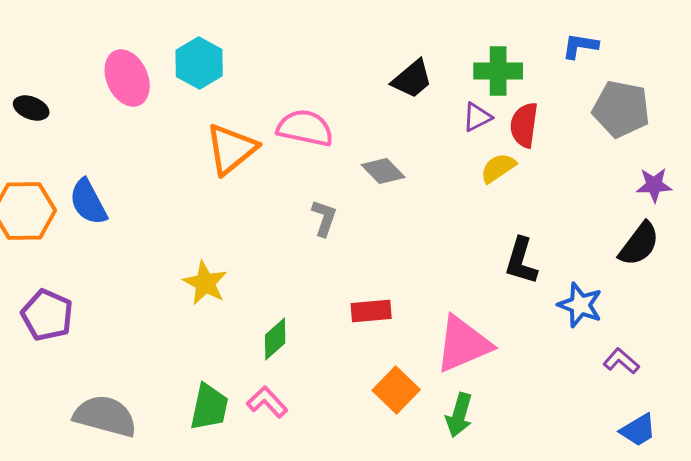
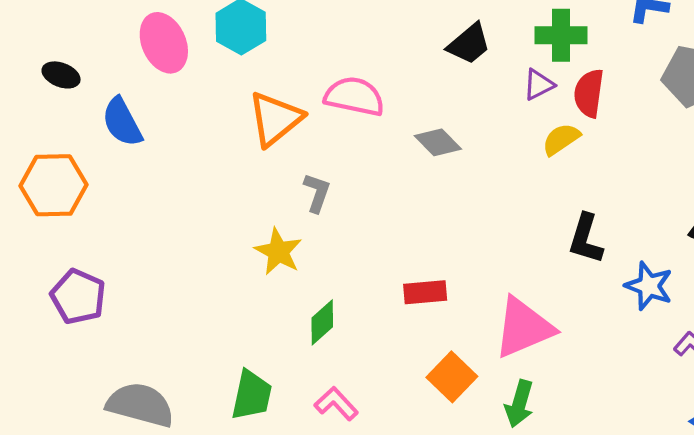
blue semicircle: (88, 202) -> (122, 122), moved
gray L-shape: (324, 218) -> (317, 193), moved
yellow star: (205, 283) -> (278, 252), moved
pink L-shape: (267, 402) -> (336, 404), moved

